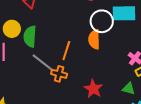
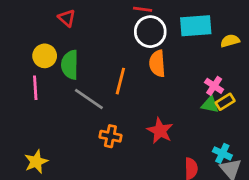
white circle: (102, 21) -> (150, 32), moved
orange cross: (59, 74) -> (110, 136), moved
green triangle: (129, 89) -> (210, 105), moved

